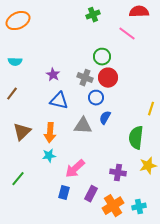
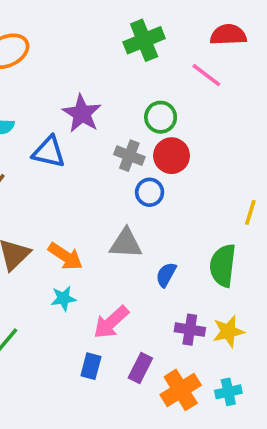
green cross: (93, 15) -> (144, 40), size x1.5
purple star: (53, 75) -> (82, 114), moved, size x1.5
blue triangle: (59, 101) -> (49, 152), moved
blue semicircle: (105, 118) -> (166, 275), moved
orange arrow: (50, 133) -> (65, 256), turned -60
yellow star: (148, 166) -> (228, 331), moved

